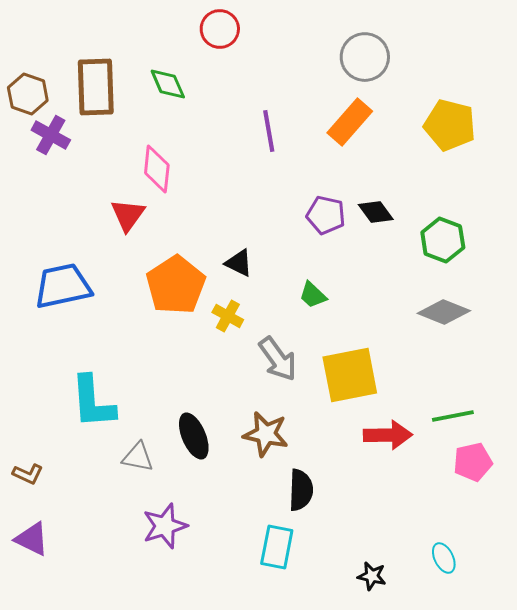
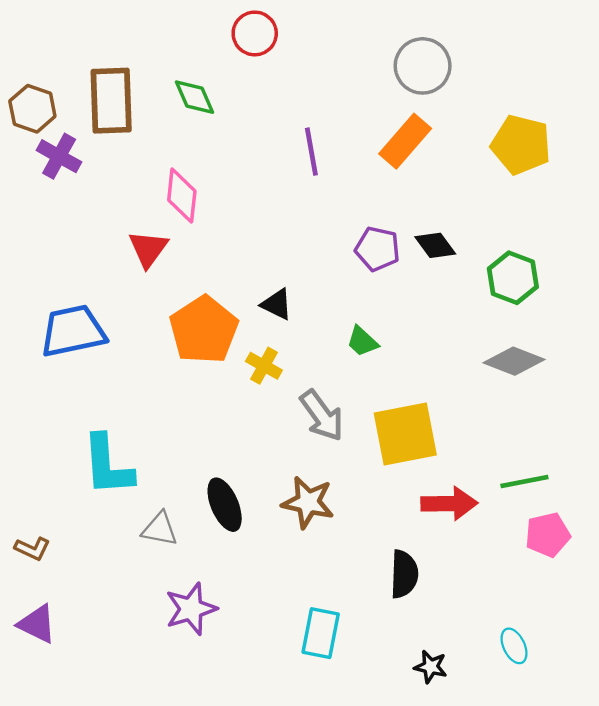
black semicircle: (301, 490) -> (404, 574), moved

